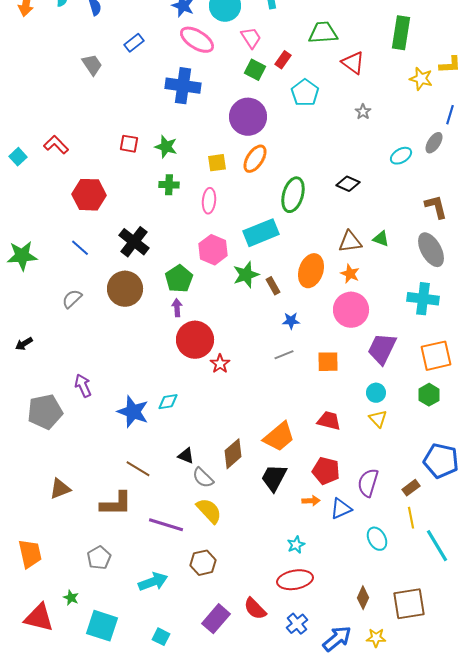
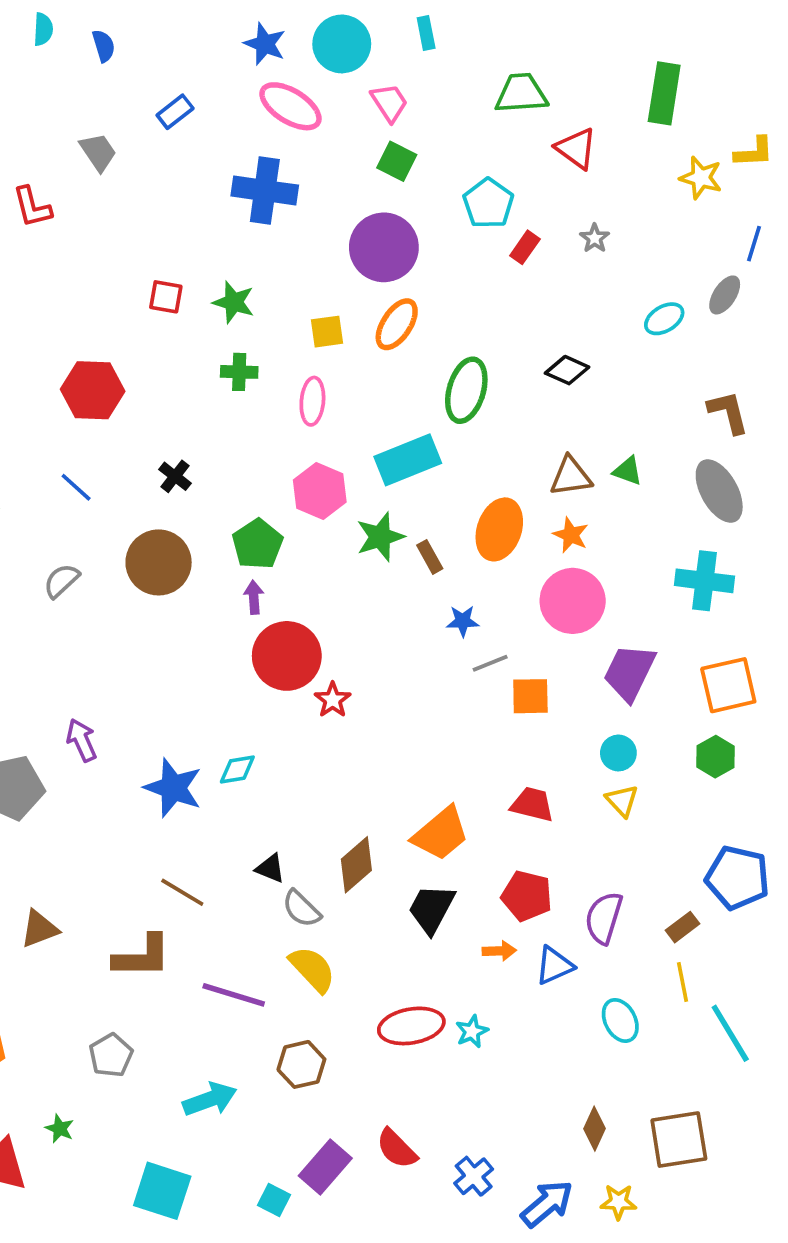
red rectangle: (283, 60) -> (525, 247), moved
red L-shape: (56, 145) -> (32, 207), moved, turned -150
black cross: (134, 242) -> (175, 476), size x0.6
gray line: (284, 355) -> (490, 663), moved
red ellipse: (295, 580) -> (411, 1026), moved
cyan square: (102, 626) -> (162, 1191), moved
cyan square: (161, 637) -> (274, 1200), moved

